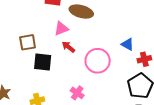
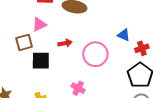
pink triangle: (61, 29) -> (39, 24), moved
red arrow: (68, 47) -> (65, 43), turned 136

